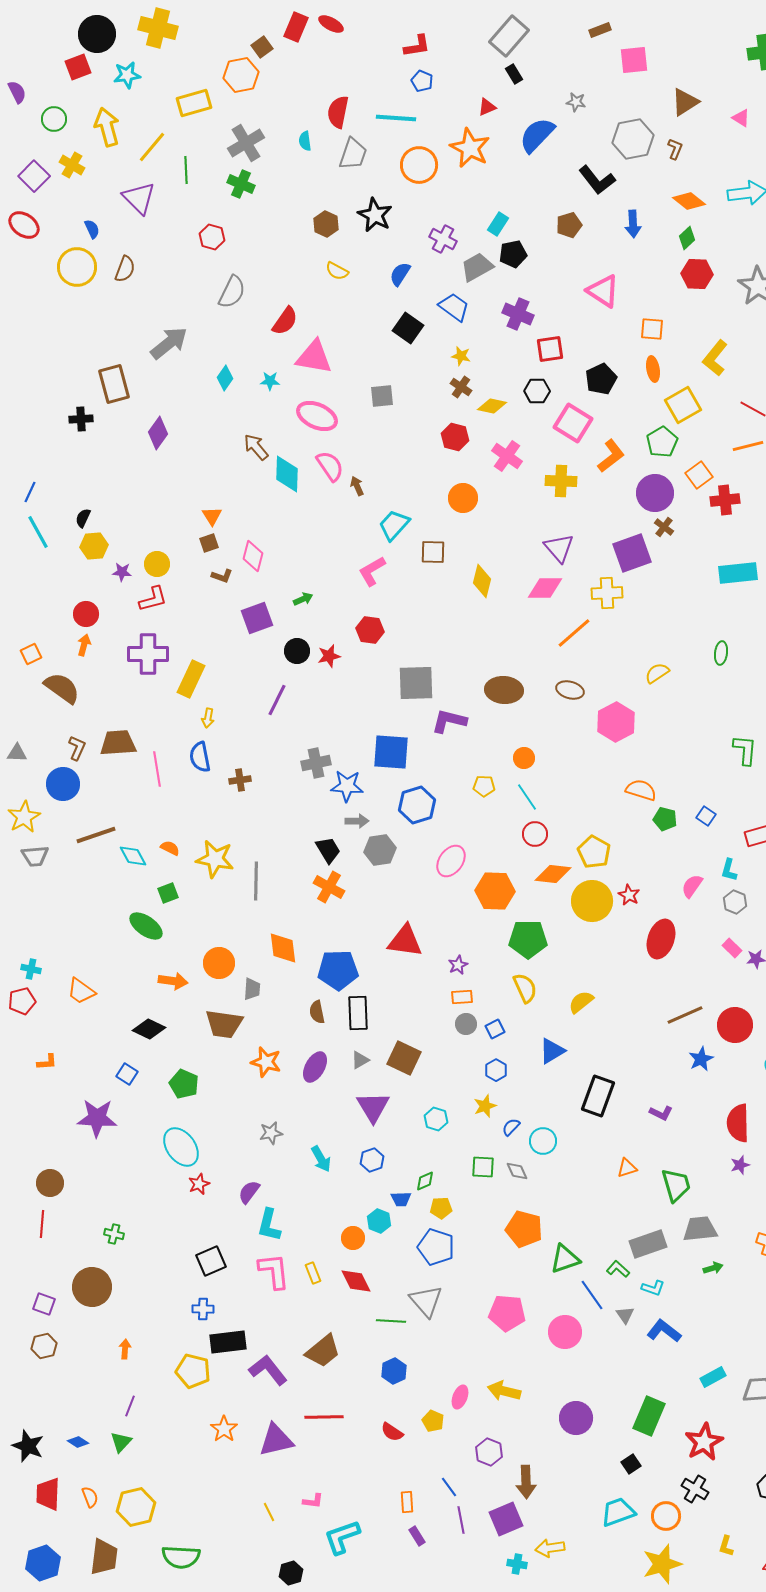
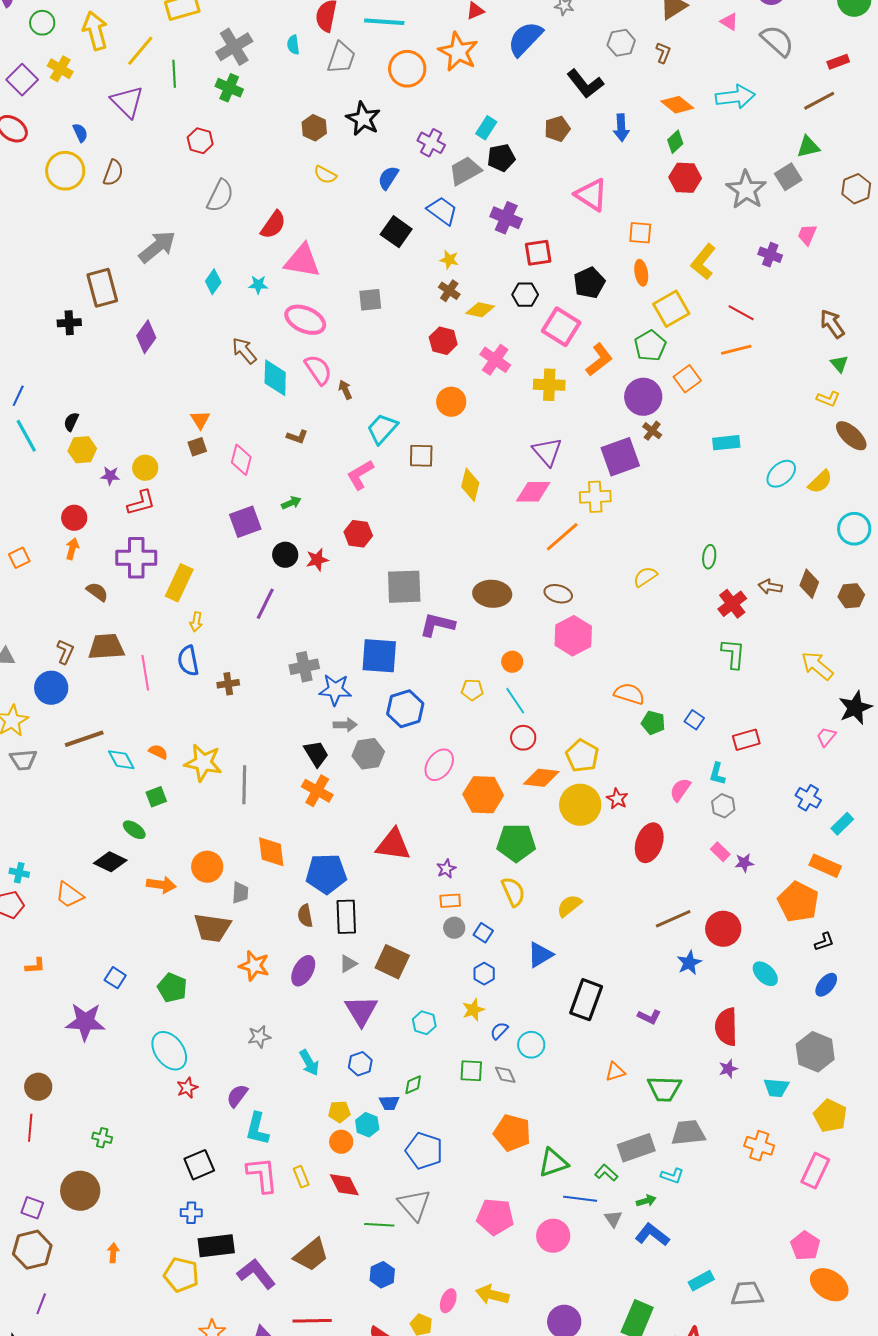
gray hexagon: (633, 139) -> (621, 43), size x0.7
red cross: (725, 500) -> (732, 604), moved, turned -32
cyan rectangle: (738, 573) -> (726, 443), moved, size x0.7
brown L-shape: (222, 576) -> (297, 437), moved
brown semicircle: (62, 688) -> (97, 592), moved, size x0.6
pink hexagon: (616, 722) -> (573, 636), moved
green ellipse: (146, 926) -> (134, 830), size x0.7
black diamond: (149, 1029) -> (110, 862), moved
blue square: (495, 1029) -> (483, 933), turned -30
green trapezoid: (676, 1185) -> (664, 1089), turned 108
yellow pentagon: (441, 1208) -> (339, 1112), moved
green arrow: (713, 1268) -> (646, 1201), moved
cyan L-shape: (653, 1288) -> (672, 1176), moved
blue line: (592, 1295) -> (580, 1199), turned -48
brown hexagon: (44, 1346) -> (32, 1250), size x1.5
purple line: (130, 1406) -> (41, 1304), moved

